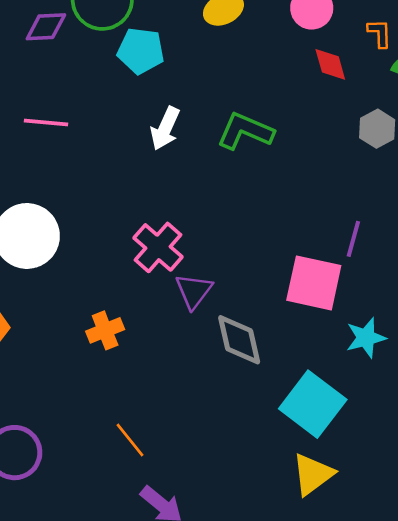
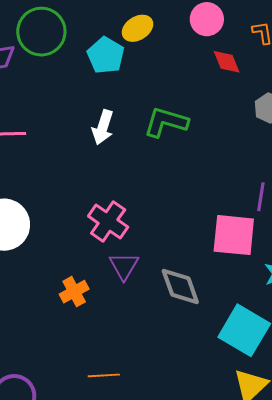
cyan pentagon: (141, 51) -> (106, 55), moved, turned 30
purple triangle: (194, 291) -> (124, 266), moved
orange line: (130, 440) -> (104, 375), turned -48

